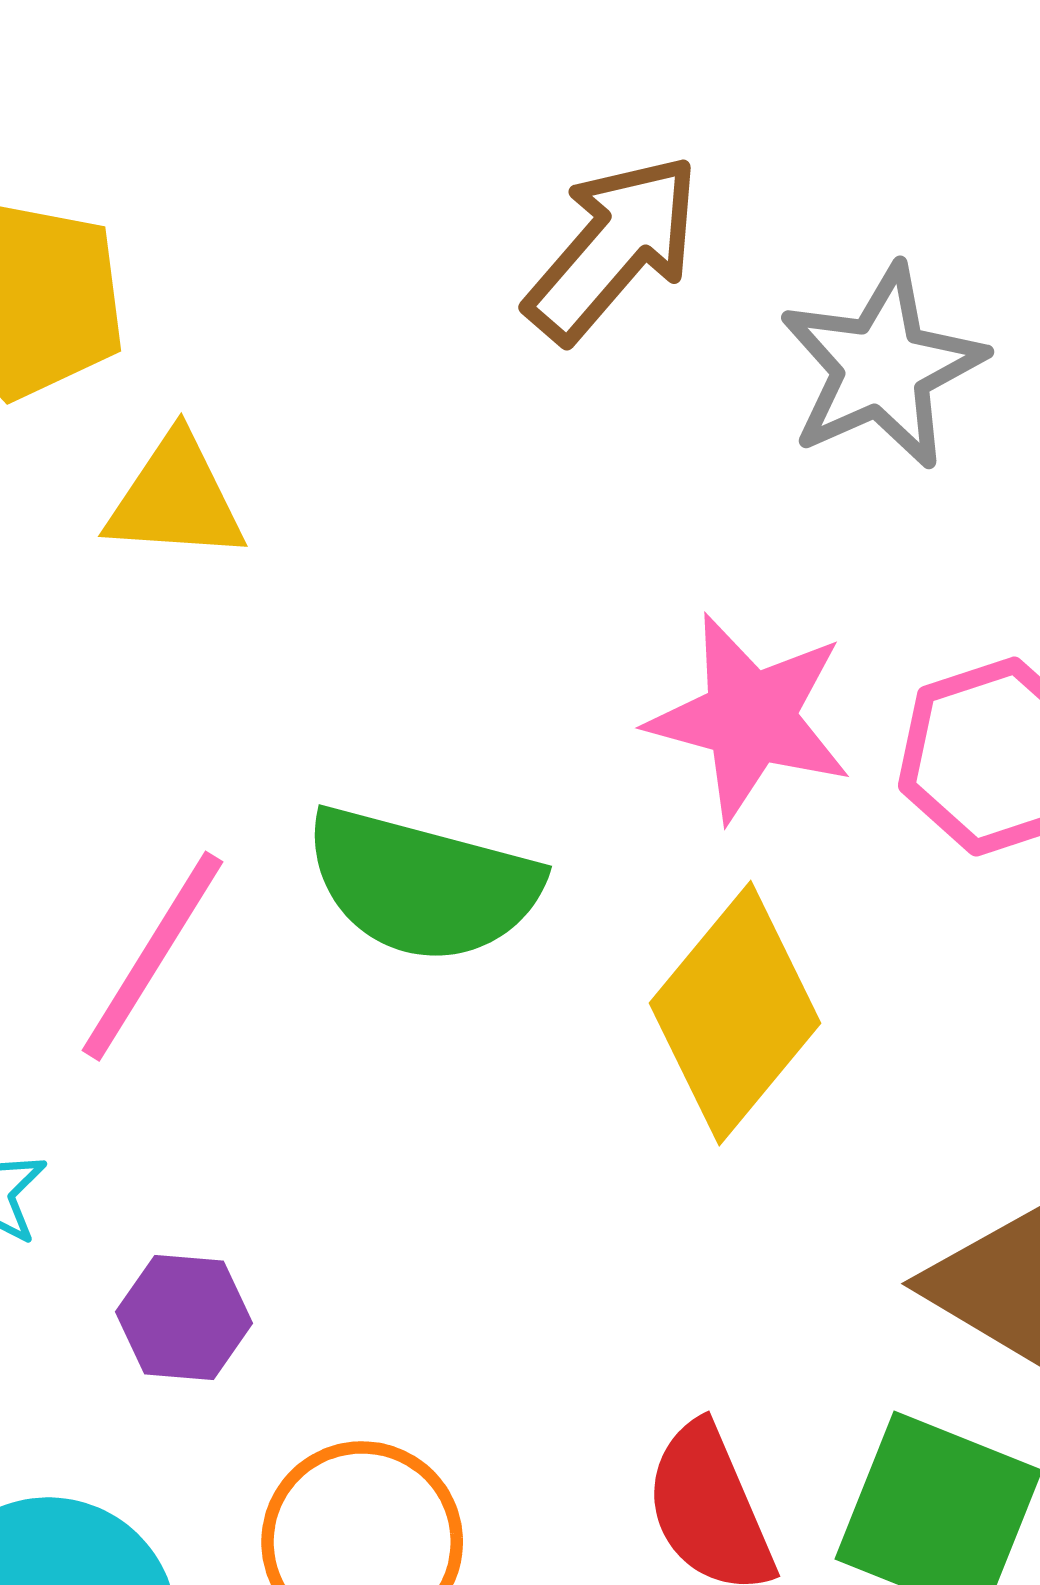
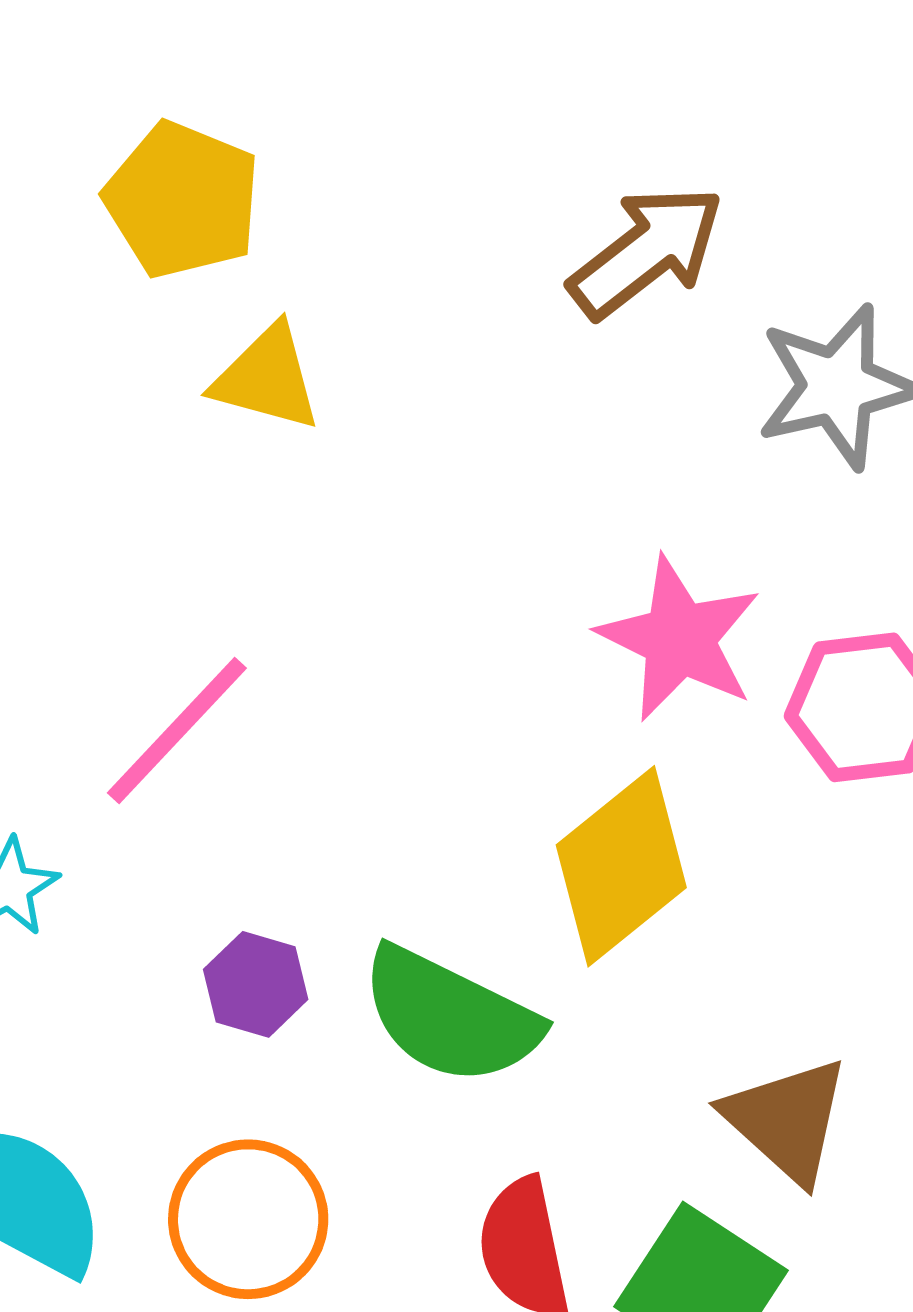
green semicircle: (422, 884) -> (450, 1016), moved
purple hexagon: (184, 1317) -> (256, 984), moved

